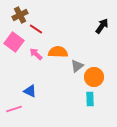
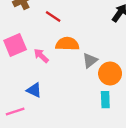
red line: (36, 29) -> (53, 17), moved
pink square: (14, 42) -> (15, 45), moved, turned 30
pink arrow: (36, 54) -> (41, 56), moved

